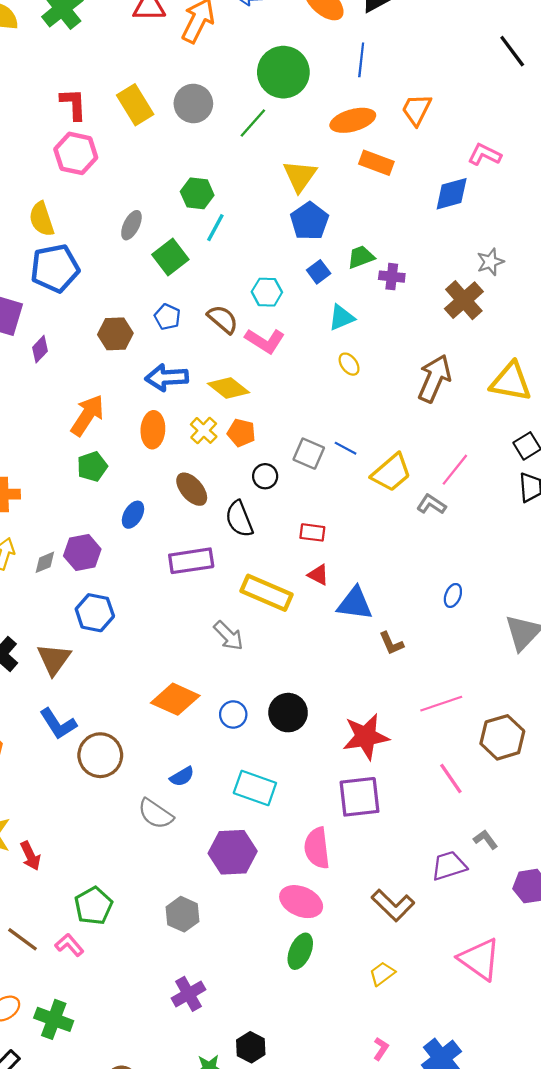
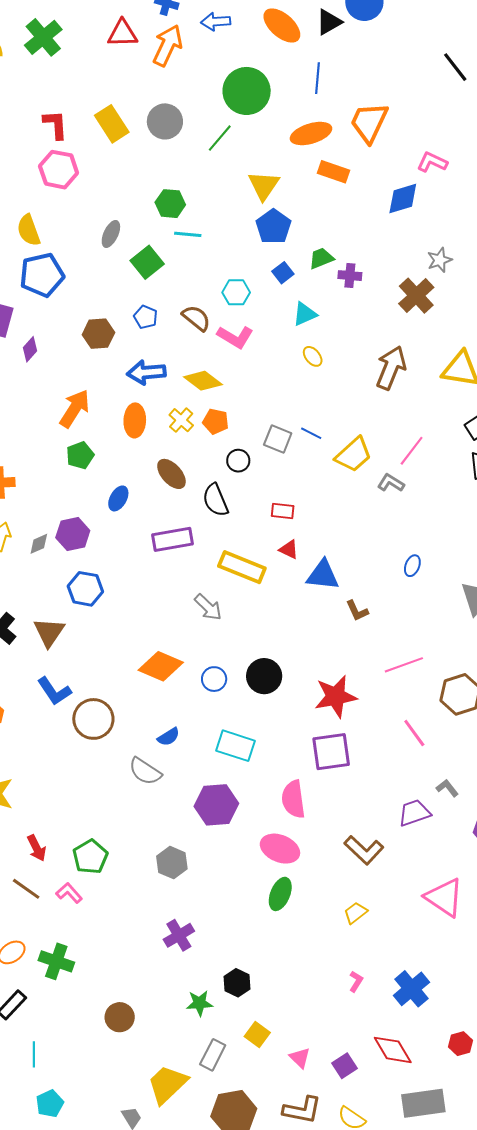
orange trapezoid: (417, 110) -> (369, 122), size x1.4
cyan line: (215, 228) -> (188, 234), turned 68
red arrow: (30, 856) -> (37, 848), moved

